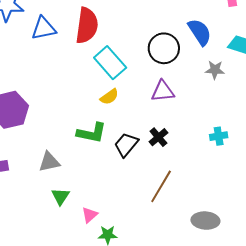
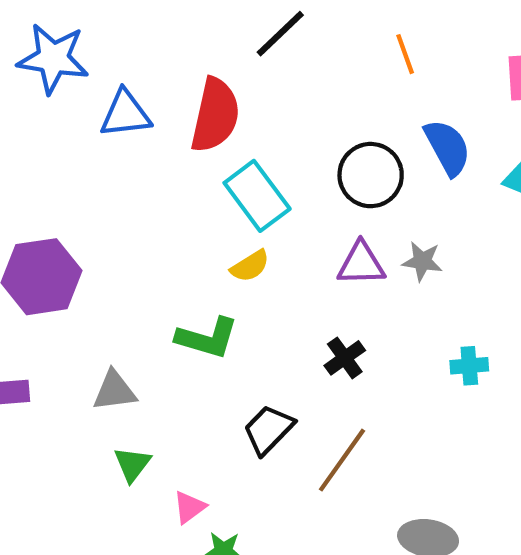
gray star: (215, 70) -> (422, 261), moved
black trapezoid: (126, 145) -> (269, 430), moved

